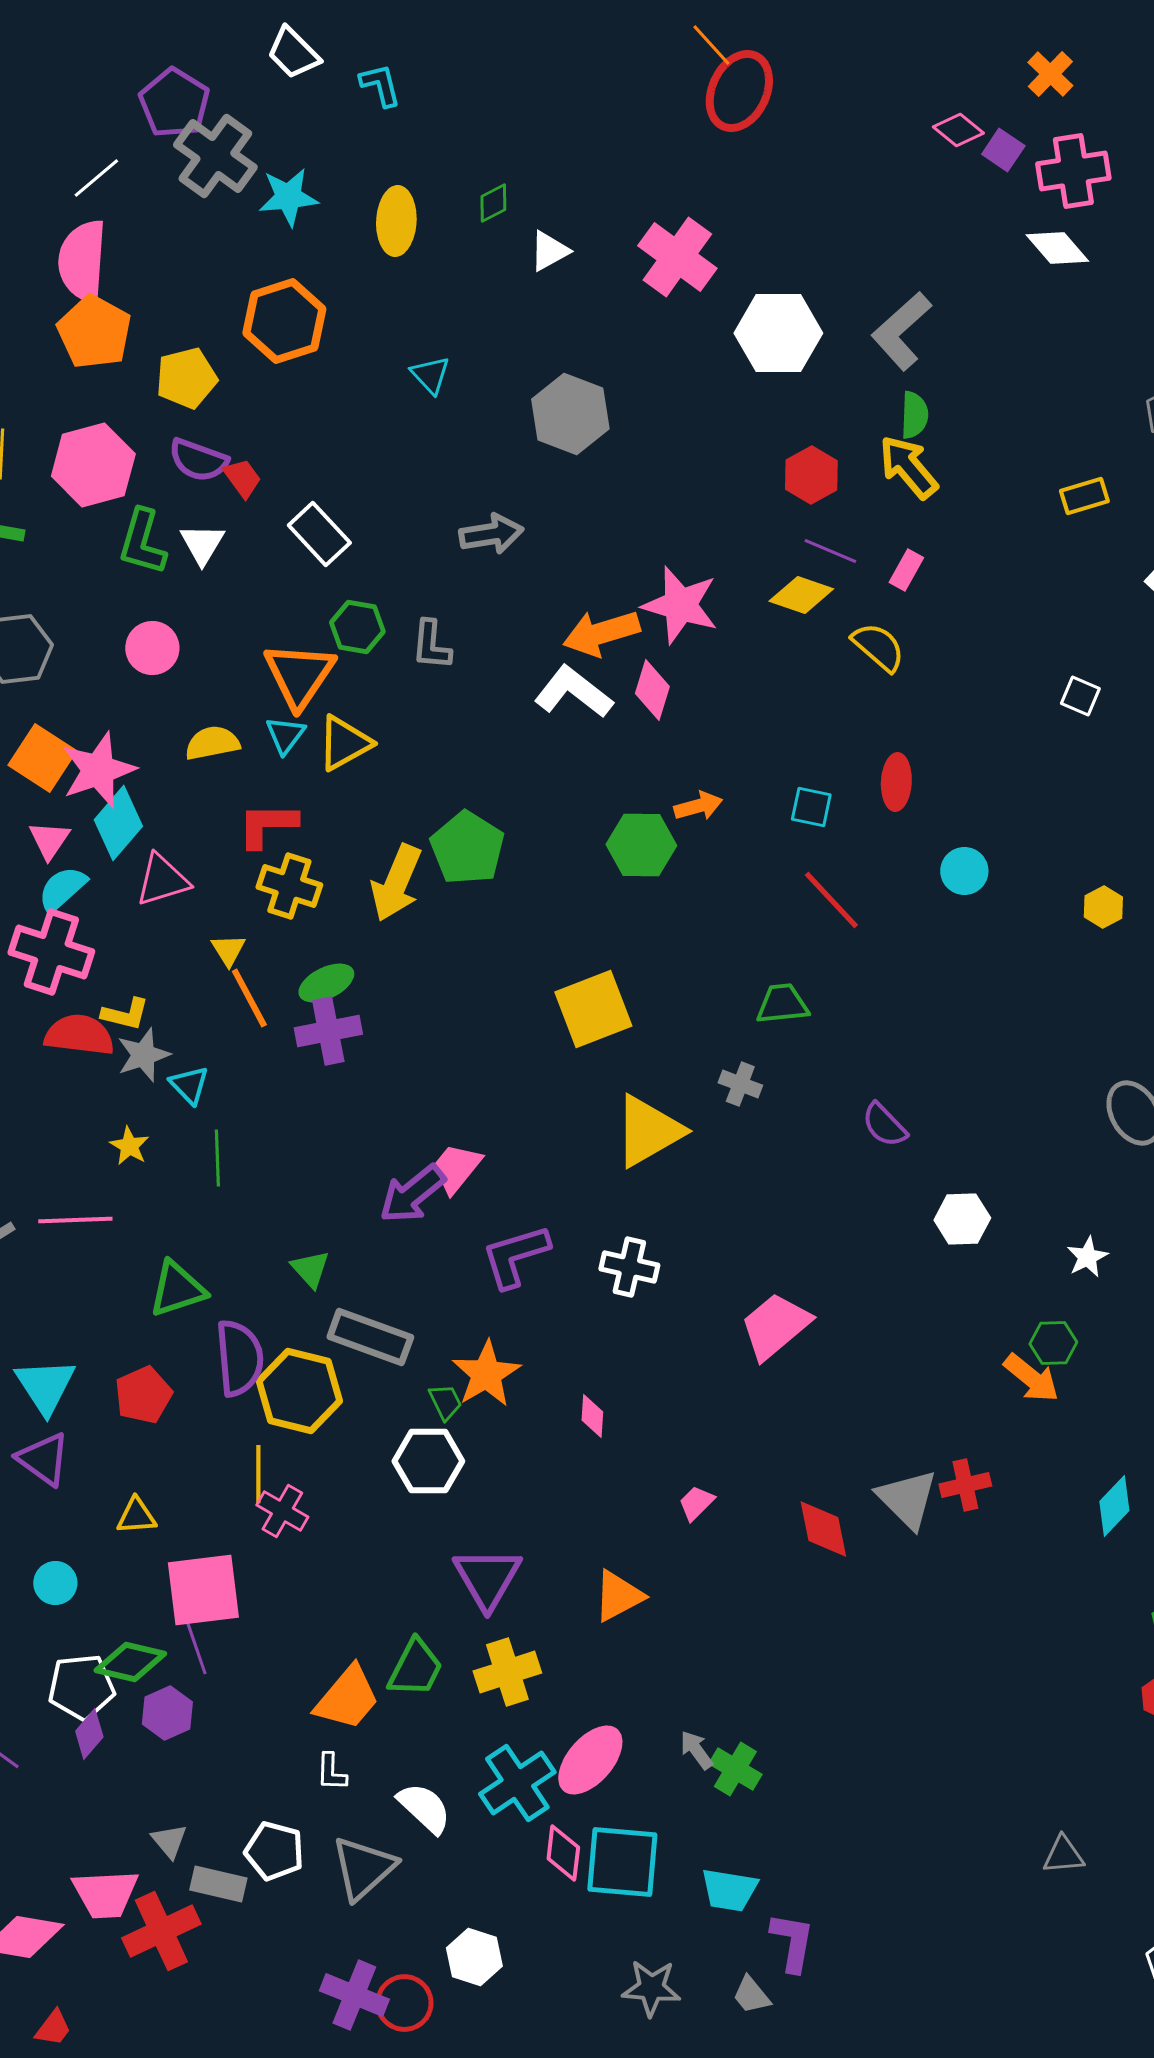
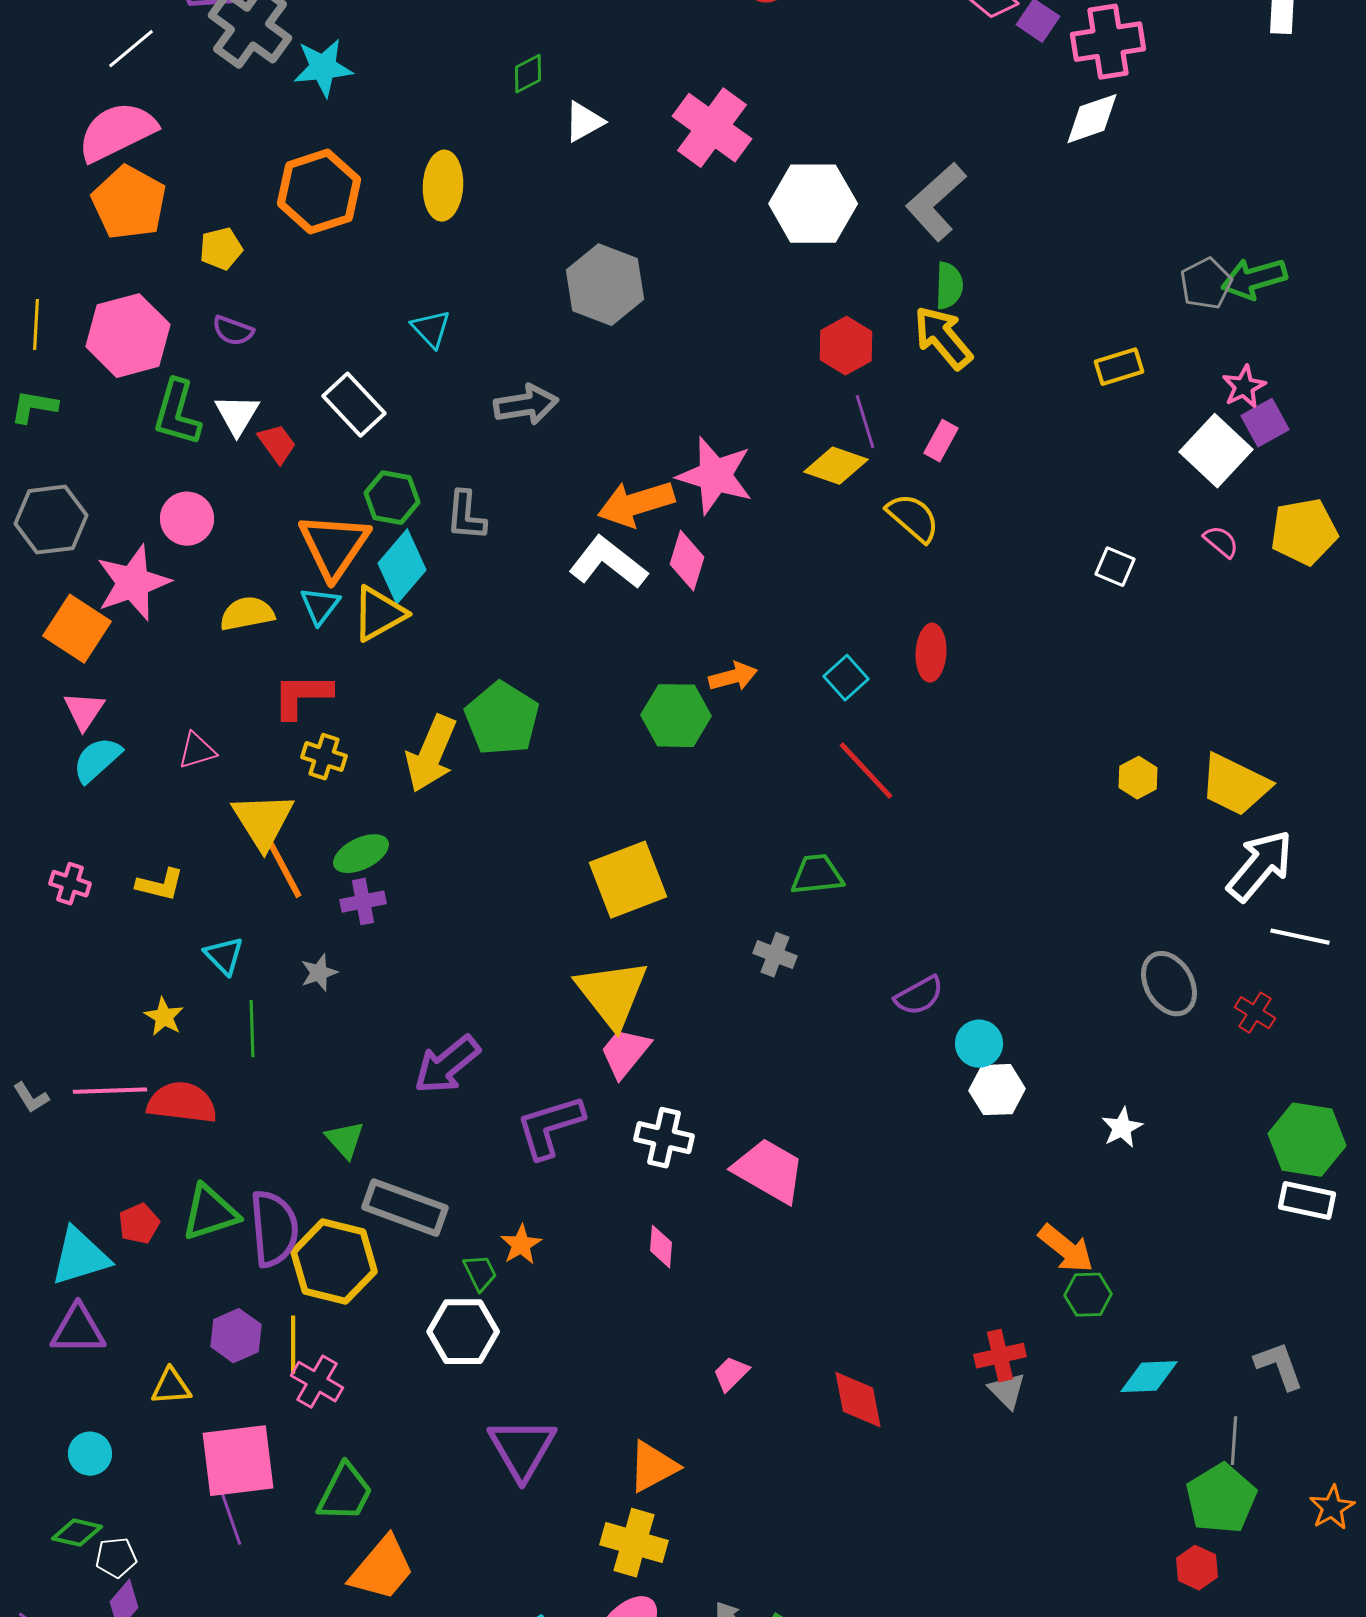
yellow ellipse: (396, 221) -> (443, 186), moved
white diamond: (1057, 248) -> (1092, 119), turned -68
pink semicircle: (82, 261) -> (117, 132), turned 60
cyan triangle: (430, 375) -> (431, 329), moved
yellow pentagon: (186, 378) -> (221, 249), size x0.7
purple semicircle: (198, 460) -> (233, 331), size x0.7
red trapezoid: (242, 478) -> (277, 444), moved
purple line: (830, 551) -> (865, 422), turned 50
pink star: (98, 770) -> (133, 583), moved
cyan square: (811, 807) -> (846, 678), turned 36
cyan diamond: (118, 823) -> (402, 567), moved
cyan circle: (964, 871) -> (979, 1044), moved
pink triangle: (162, 880) -> (197, 751), size x0.7
yellow cross: (289, 886) -> (324, 757), size x0.7
yellow triangle: (228, 950) -> (263, 821), size x1.8
pink cross: (51, 952) -> (70, 884), moved, size x0.5
purple cross: (328, 1031) -> (363, 902), size x0.7
red semicircle: (79, 1035) -> (182, 1103), moved
gray star: (143, 1055) -> (319, 973), moved, size x0.7
purple semicircle: (884, 1125) -> (919, 996), turned -75
yellow triangle: (648, 1131) -> (612, 994), moved, turned -38
pink trapezoid: (456, 1168) -> (625, 1053), moved
green triangle: (177, 1289) -> (210, 1213), moved
pink trapezoid: (775, 1326) -> (769, 1171), moved, turned 70
green hexagon: (1053, 1343) -> (1088, 1295), moved
orange star: (486, 1374) -> (521, 1245), size x0.6
cyan triangle: (45, 1386) -> (80, 1257), turned 46
red pentagon: (143, 1395) -> (139, 1224), moved, size x0.7
pink diamond: (592, 1416) -> (661, 1247), moved
purple triangle: (43, 1459) -> (78, 1330), turned -36
gray triangle: (907, 1499) -> (1007, 1391), moved, size x0.6
cyan diamond: (1114, 1506) -> (1149, 1377), turned 44
green diamond: (130, 1662) -> (77, 1533), moved, size x0.7
green trapezoid: (415, 1668) -> (345, 1493), moved
yellow cross: (507, 1672) -> (634, 1543), moved, turned 34
white pentagon: (81, 1687) -> (116, 1558), size x0.6
purple hexagon: (167, 1713) -> (236, 1336), moved

